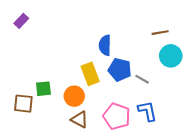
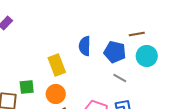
blue pentagon: (120, 70) -> (115, 52), moved
yellow rectangle: (90, 74) -> (57, 65), moved

